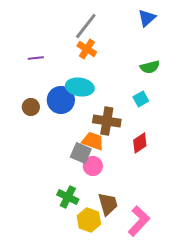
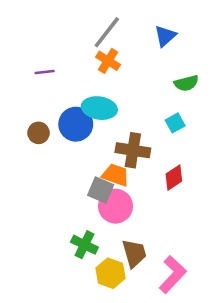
blue triangle: (147, 18) -> (165, 36), moved
pink circle: (93, 166) -> (116, 206), size x1.4

